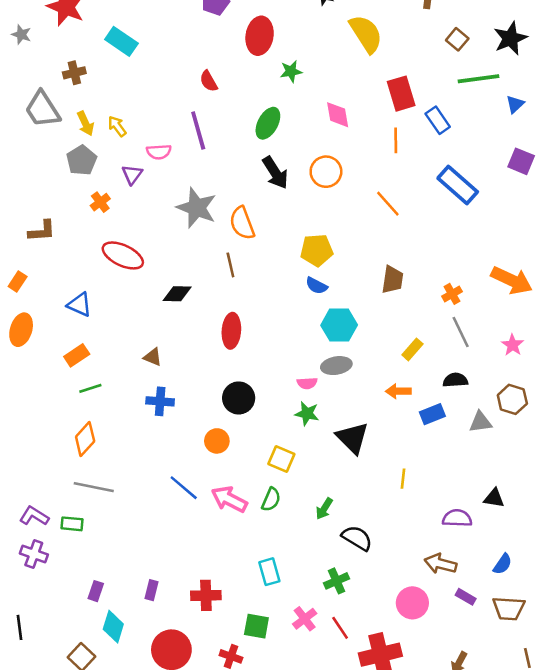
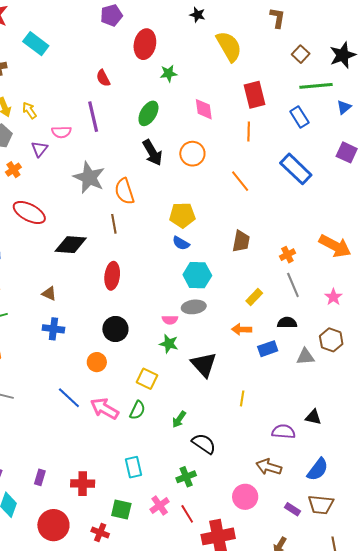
blue rectangle: (438, 120) -> (299, 117), moved
black diamond: (177, 294) -> (71, 245), size x1.4
blue semicircle: (503, 564) -> (318, 469), size x1.4
purple rectangle: (466, 597) -> (293, 509), moved

